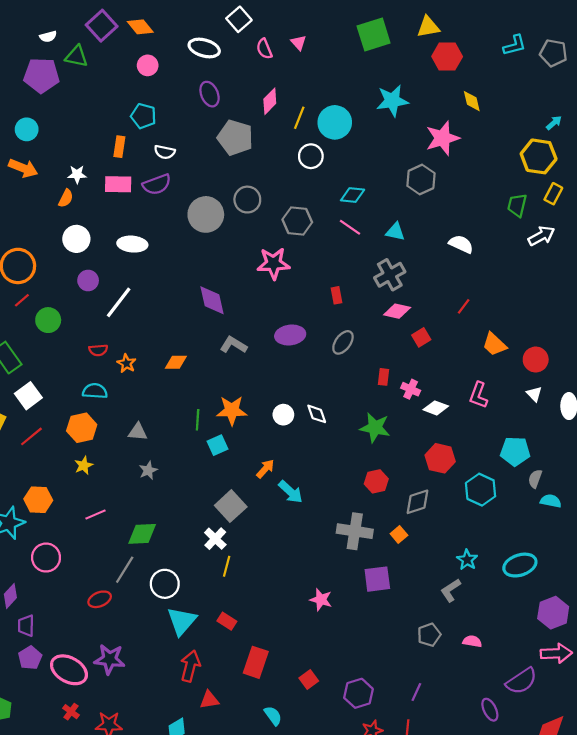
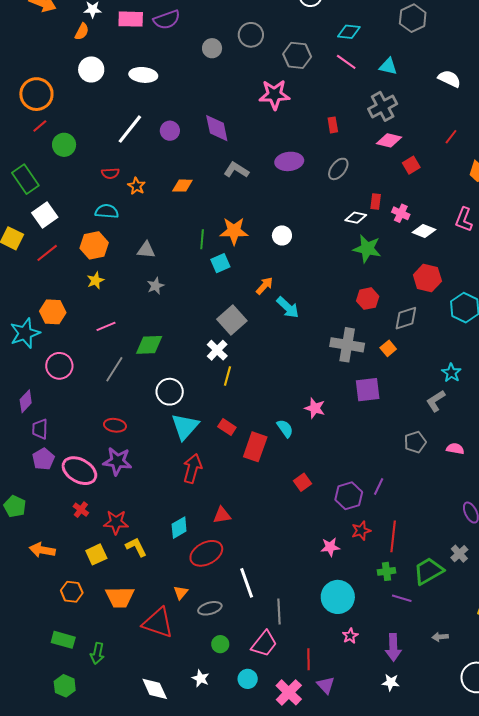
gray circle: (206, 214) -> (212, 48), size x0.6
purple circle: (88, 281) -> (170, 131), moved
white diamond: (317, 414) -> (356, 218), moved, turned -60
gray line: (125, 570) -> (114, 369), moved
red ellipse: (100, 599) -> (115, 425), moved, turned 30
red rectangle: (256, 662) -> (255, 447), moved
purple line: (416, 692) -> (379, 487), moved
red triangle: (209, 700) -> (222, 515), moved
cyan semicircle: (273, 716) -> (285, 428), moved

